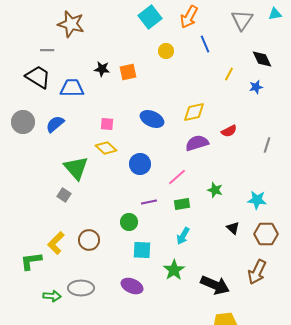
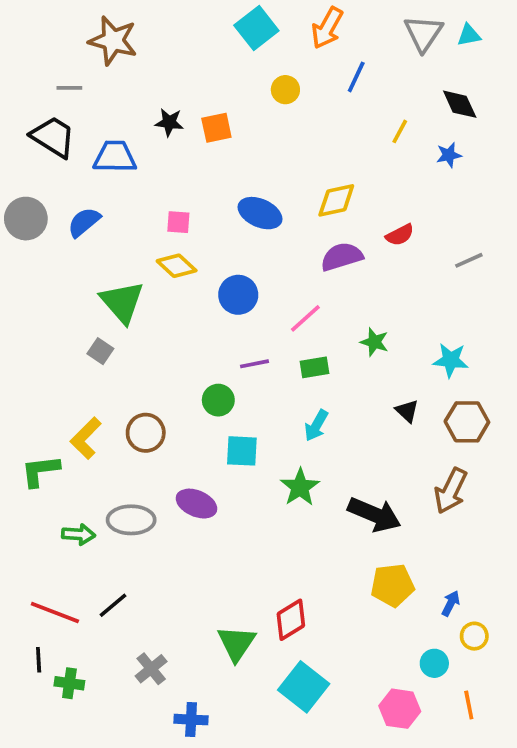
cyan triangle: (275, 14) -> (469, 35), moved
blue line: (205, 44) -> (356, 77), turned 48
gray line: (267, 145) -> (469, 260), turned 49
purple ellipse: (132, 286) -> (196, 504), moved

